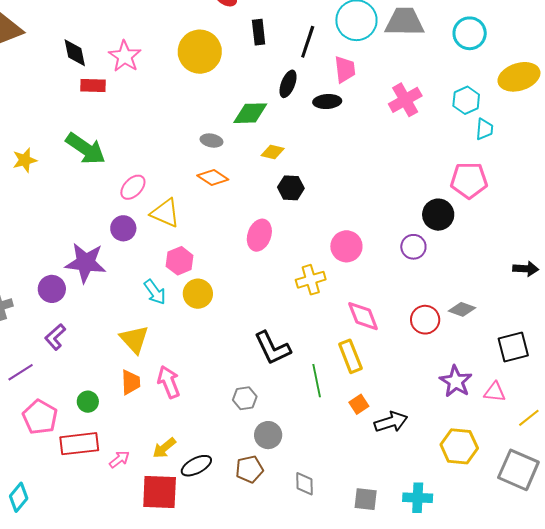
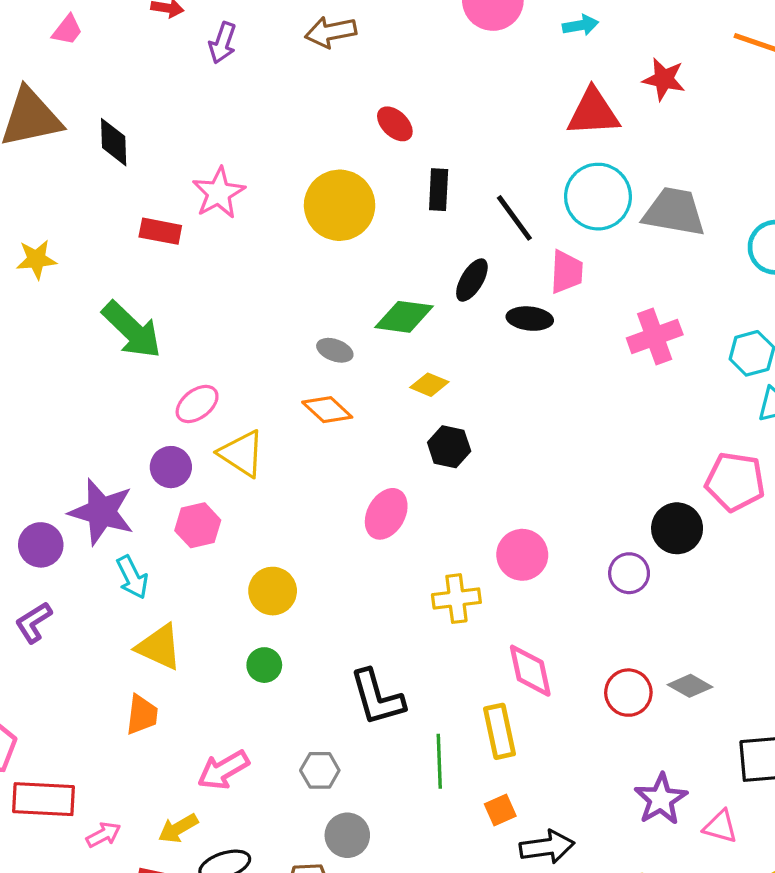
black line: (308, 42) -> (514, 218), turned -64
black diamond: (75, 53) -> (114, 142), moved
yellow star: (25, 160) -> (36, 259), moved
pink hexagon: (180, 261) -> (198, 525), moved
cyan arrow: (155, 292) -> (132, 577), moved
yellow triangle: (134, 339) -> (159, 647), turned -32
pink arrow: (169, 382) -> (223, 770), moved, turned -108
green circle: (88, 402) -> (264, 665), moved

